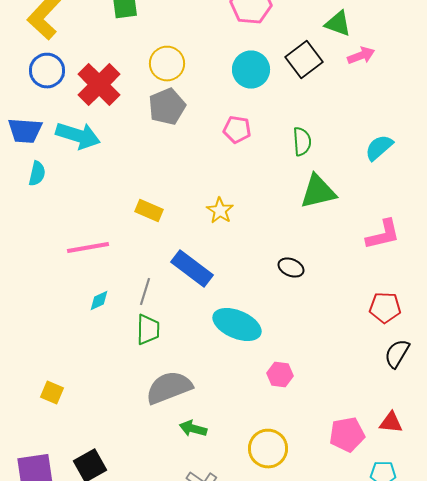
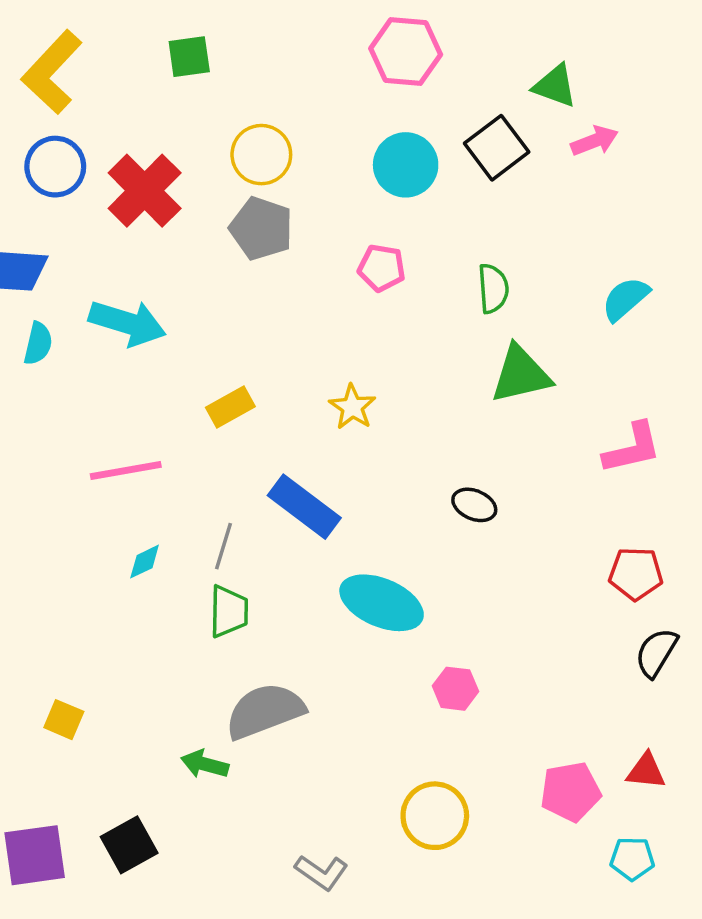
gray pentagon: (167, 107) -> (261, 228), turned -30
cyan arrow: (78, 136) -> (127, 323), moved
yellow rectangle: (149, 211) -> (230, 407), turned -52
green arrow: (193, 429) -> (205, 764), moved

